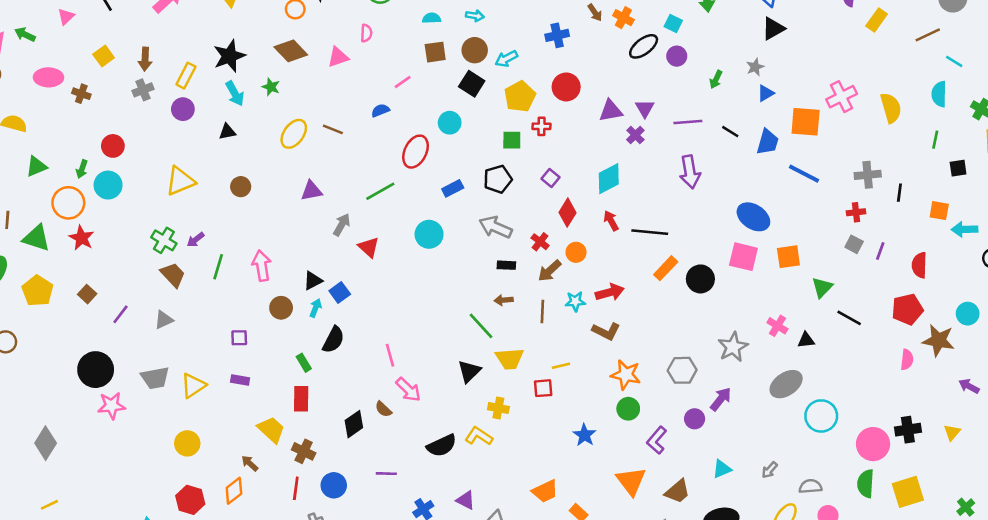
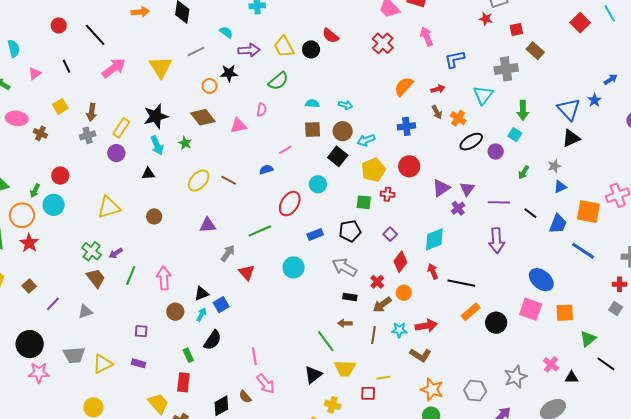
cyan square: (673, 23) -> (515, 135), moved
purple triangle: (611, 111) -> (441, 188), turned -30

